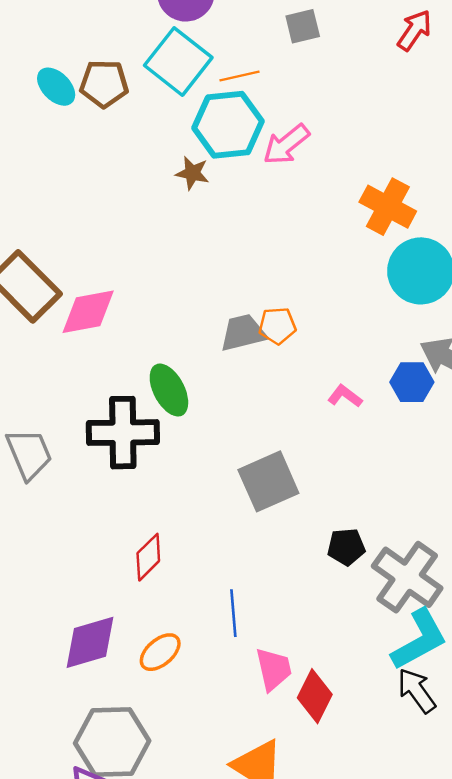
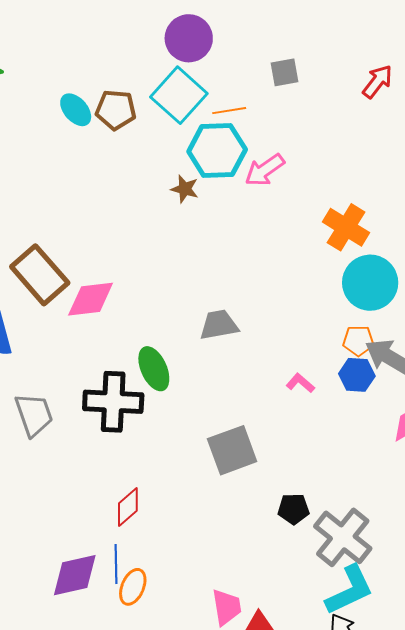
orange pentagon: (277, 326) -> (358, 341), moved
blue line: (233, 613) -> (116, 564), moved
orange ellipse: (160, 652) -> (133, 587), turned -30

